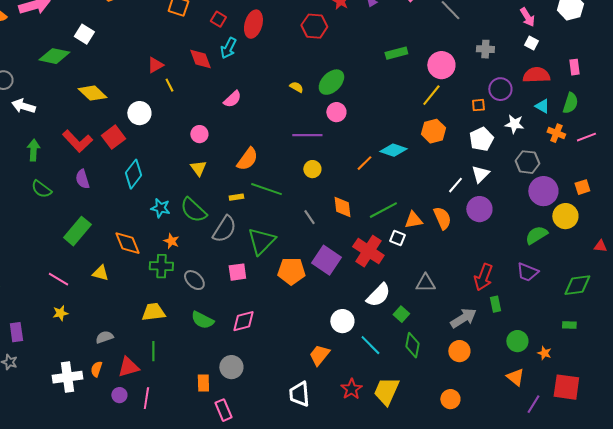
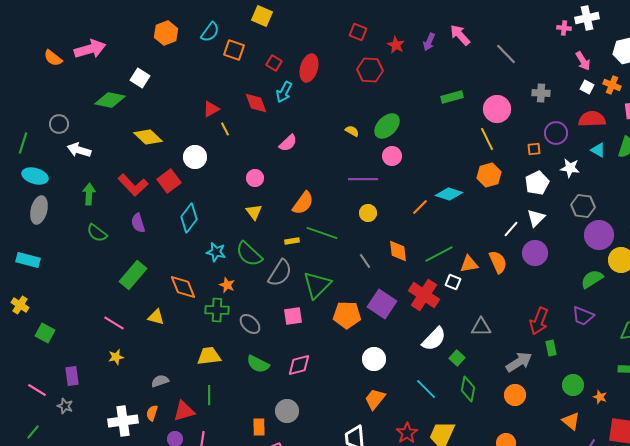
yellow line: (431, 95) -> (487, 139), turned -65
orange cross: (556, 133) -> (612, 85), moved
white circle: (342, 321) -> (374, 359), moved

